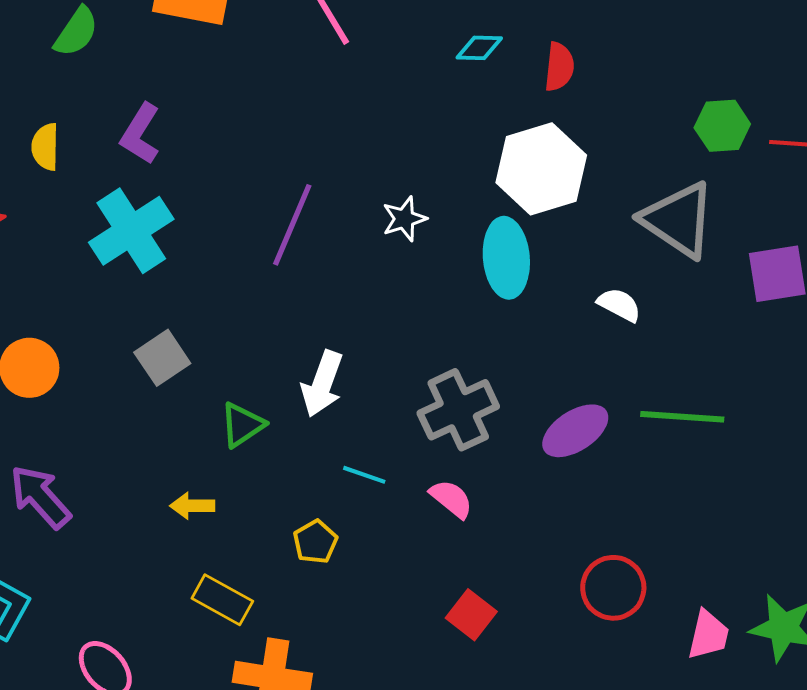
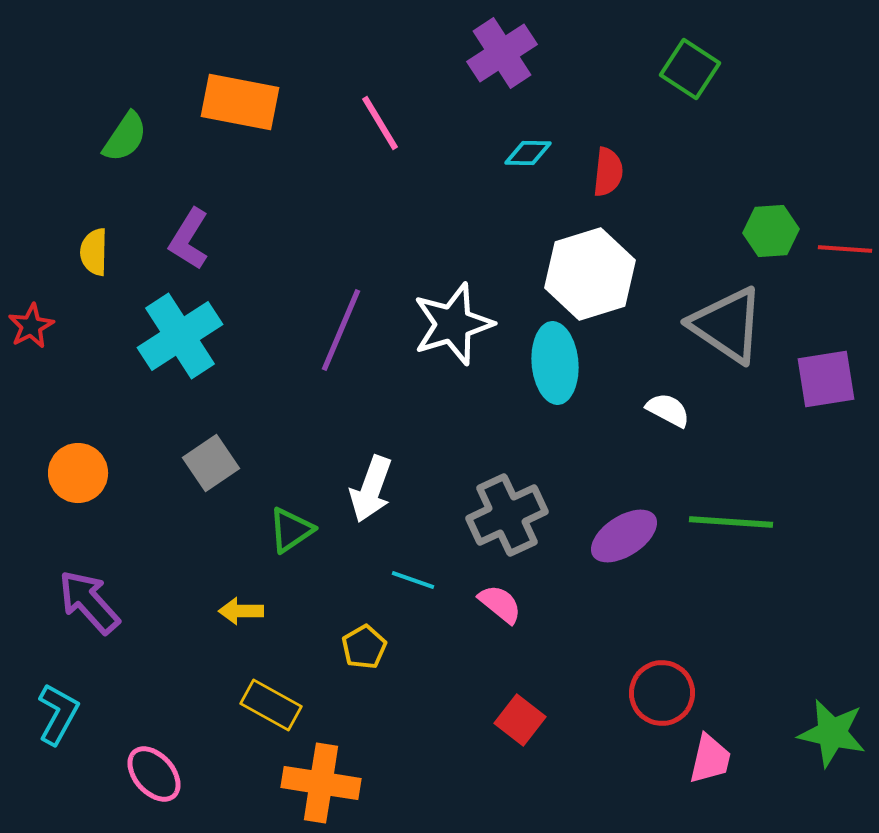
white star: (404, 219) -> (453, 324), size x1.8
pink trapezoid: (708, 635) -> (710, 759), moved

